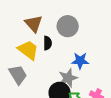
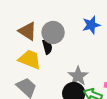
gray circle: (68, 26) -> (53, 32), moved
blue star: (80, 61) -> (91, 25), moved

